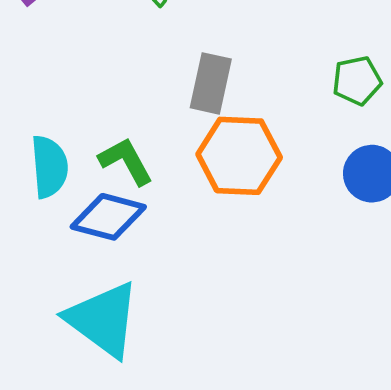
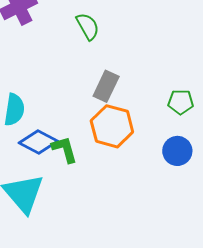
green L-shape: (126, 161) -> (65, 149), moved

